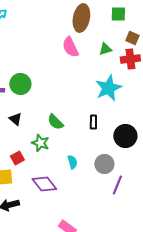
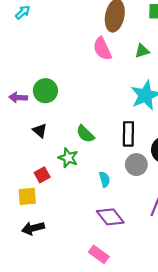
black rectangle: (93, 122) -> (128, 134), size x1.5
gray circle: (104, 164) -> (136, 165), moved
purple diamond: (44, 184) -> (110, 217), moved

